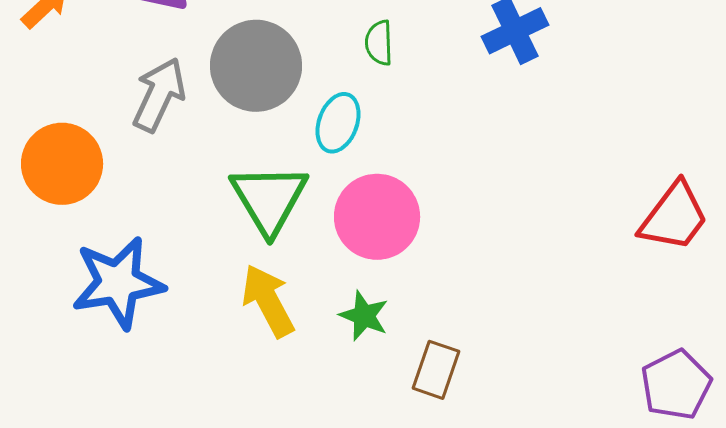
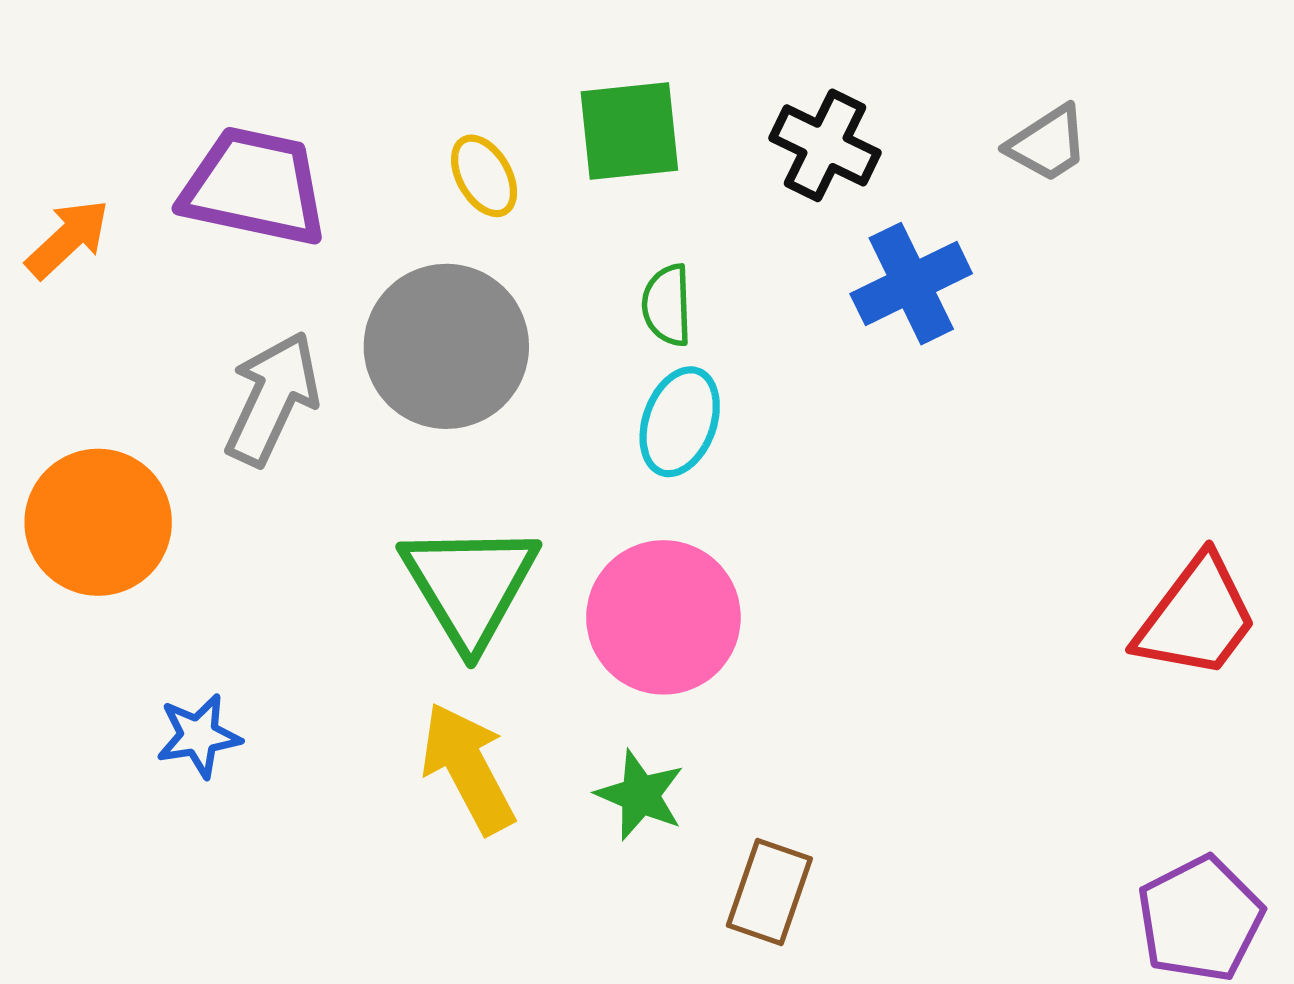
cyan ellipse: (338, 123) -> (680, 422), moved
blue star: (118, 283) -> (199, 736), size x0.5

